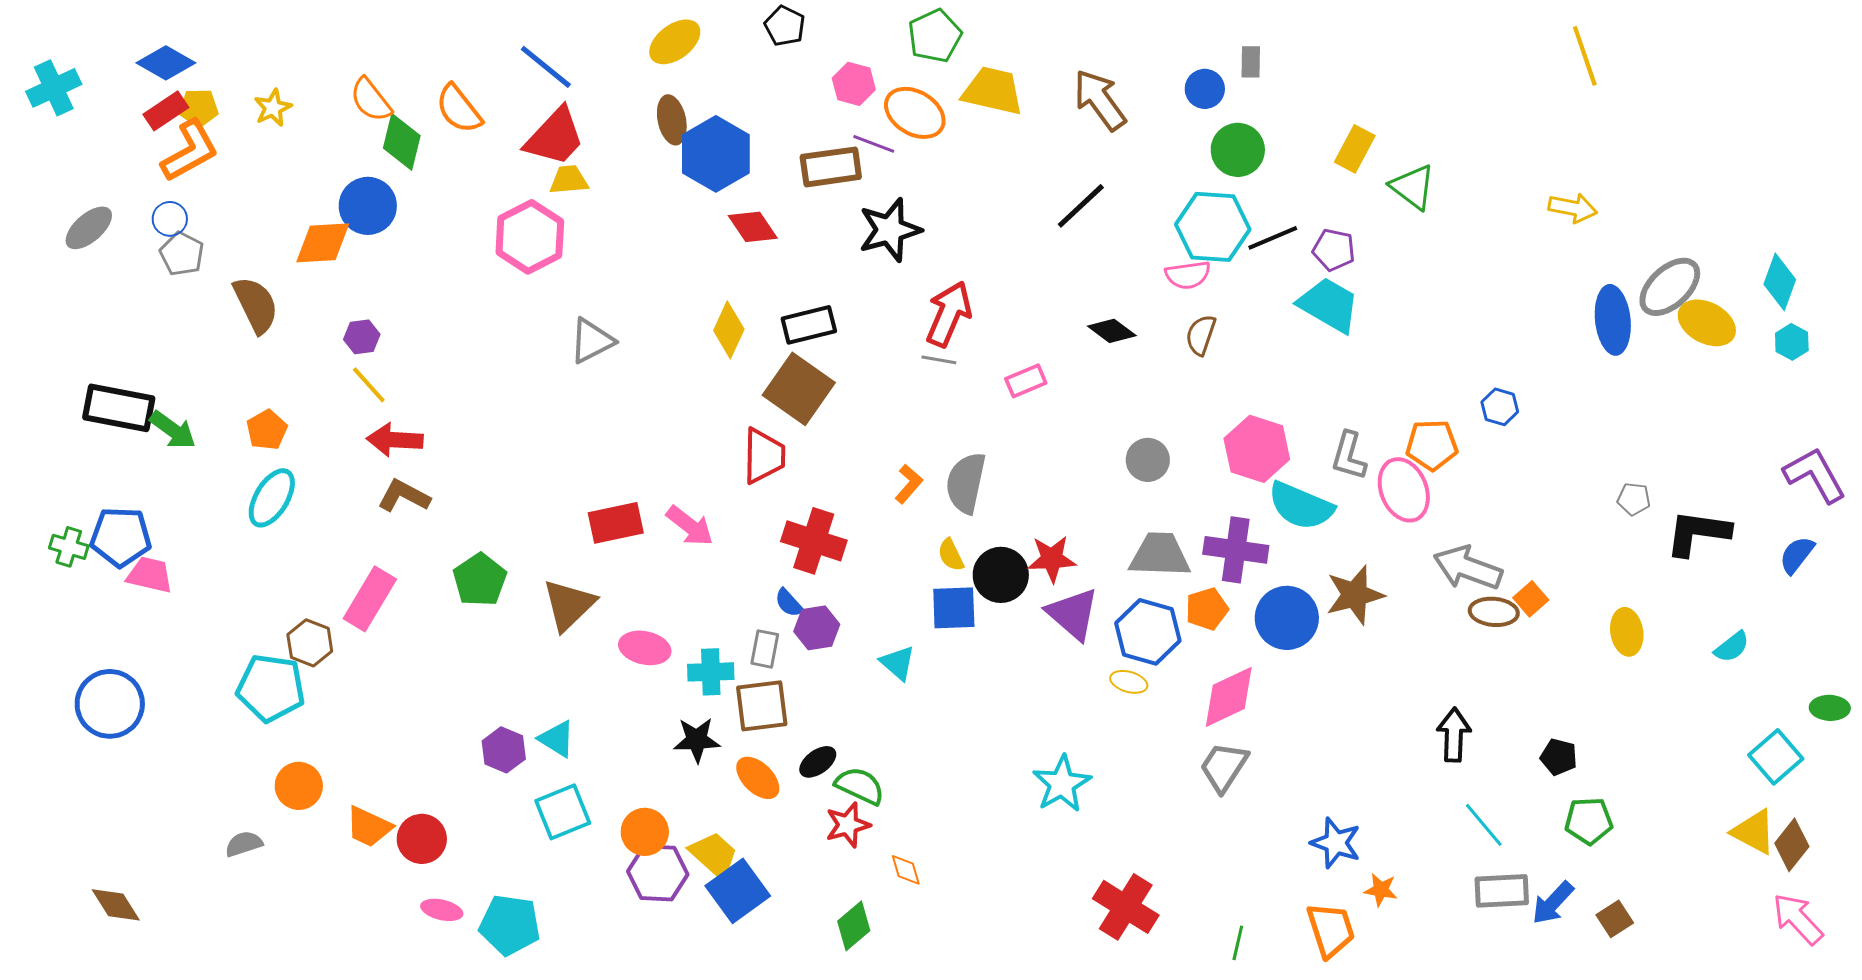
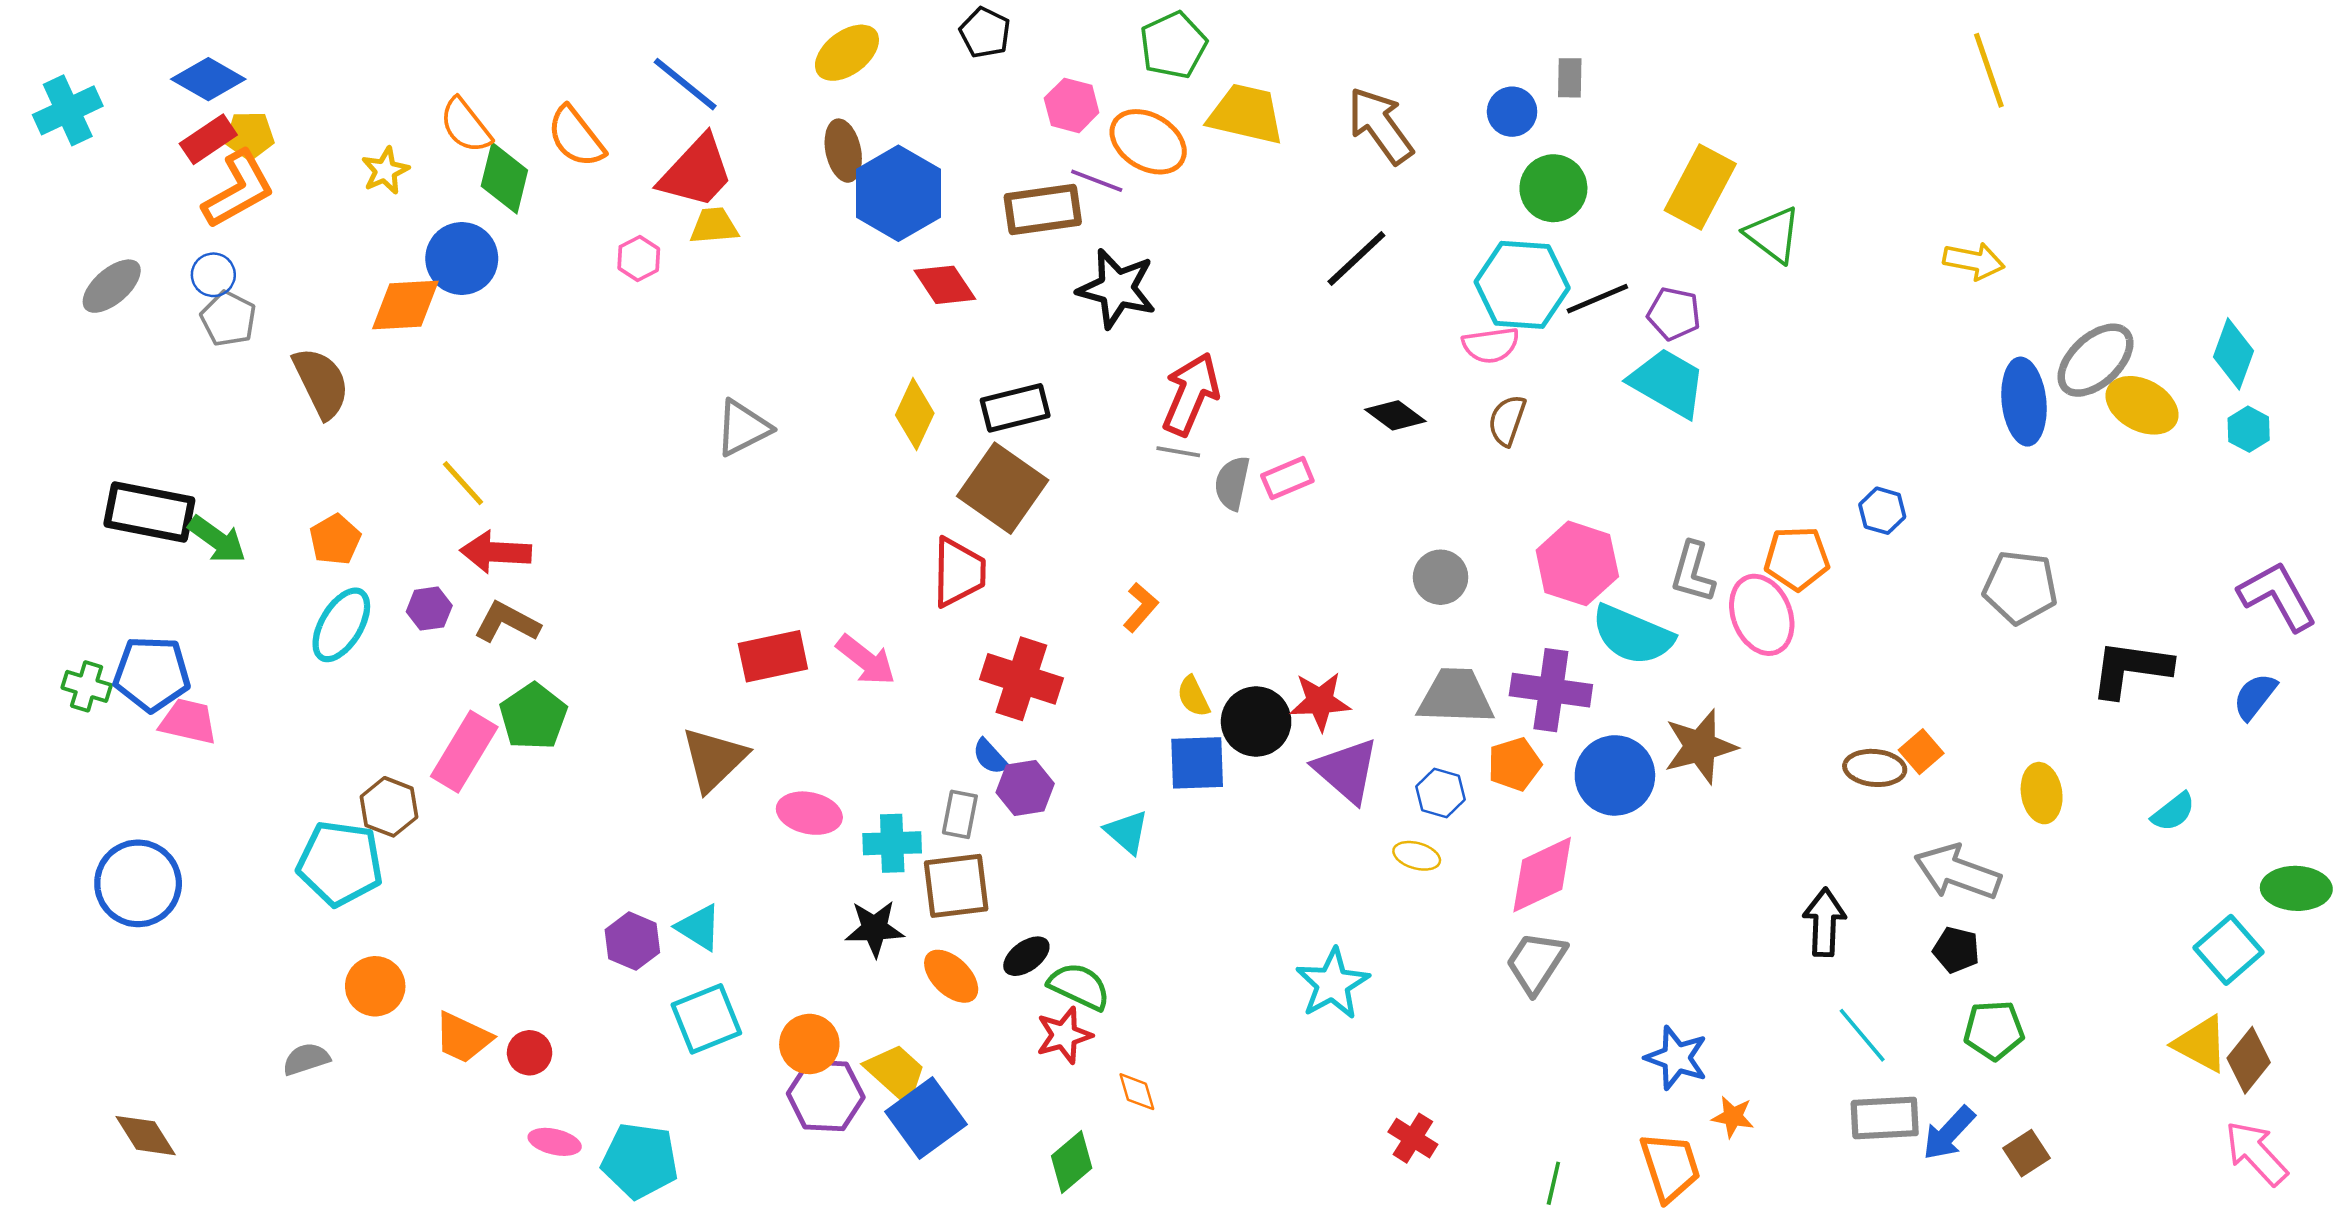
yellow star: (273, 108) -> (385, 171), moved
yellow rectangle: (1355, 149) -> (1700, 187), size x1.4
black star: (890, 230) -> (1117, 289), turned 30
pink hexagon: (530, 237) -> (639, 258), moved, size x0.5
purple hexagon: (362, 337) -> (429, 609), moved
gray semicircle: (966, 483) -> (1232, 483), moved, size x0.7
gray pentagon: (1634, 499) -> (2020, 587), moved, size x1.8
gray arrow: (1468, 568) -> (1957, 872), moved
green pentagon: (480, 580) -> (533, 716), moved
blue hexagon: (1148, 632) -> (1441, 793), size x0.6
green ellipse: (1830, 708) -> (2296, 888), size x1.4
red circle: (422, 839) -> (530, 1053), size x0.7
red cross: (1126, 907) -> (1413, 1138), size x0.6

